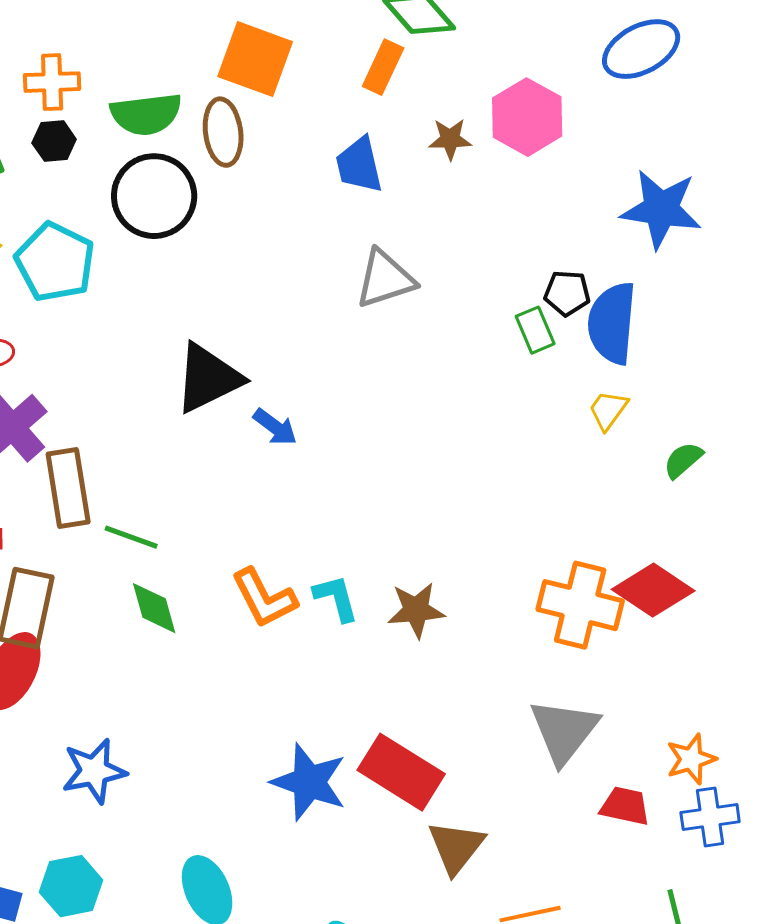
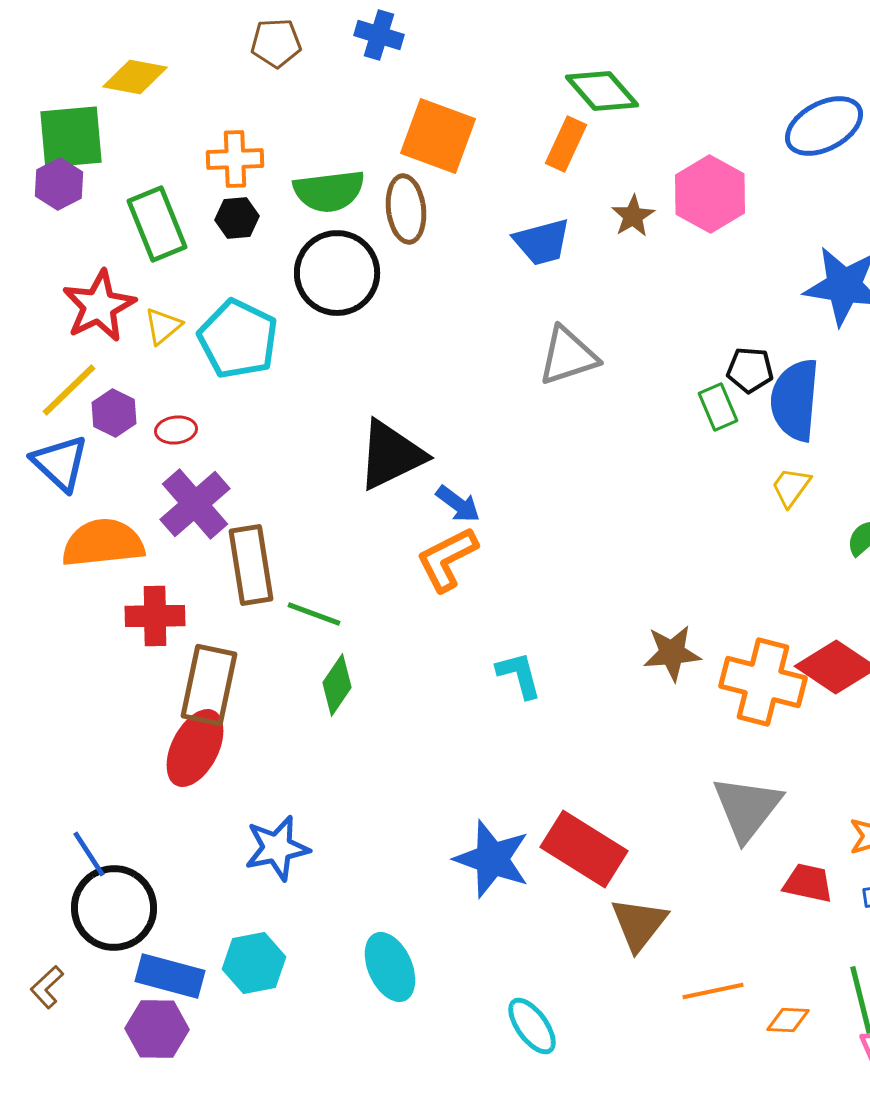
brown star: (450, 139) -> (633, 216), turned -30
blue trapezoid: (359, 165) -> (542, 242), turned -92
orange L-shape: (264, 598) -> (447, 559), moved, turned 90
green diamond: (154, 608) -> (337, 685), turned 50
brown star: (416, 610) -> (672, 653), moved

